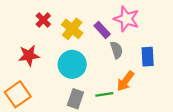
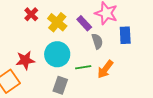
red star: (29, 55) -> (25, 60), moved
blue rectangle: (148, 57) -> (125, 35), moved
green line: (104, 94) -> (83, 67), moved

